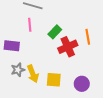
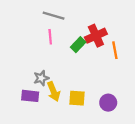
purple rectangle: (12, 46) -> (30, 96), moved
red cross: (68, 47) -> (96, 36), moved
gray star: (18, 70) -> (41, 78), moved

